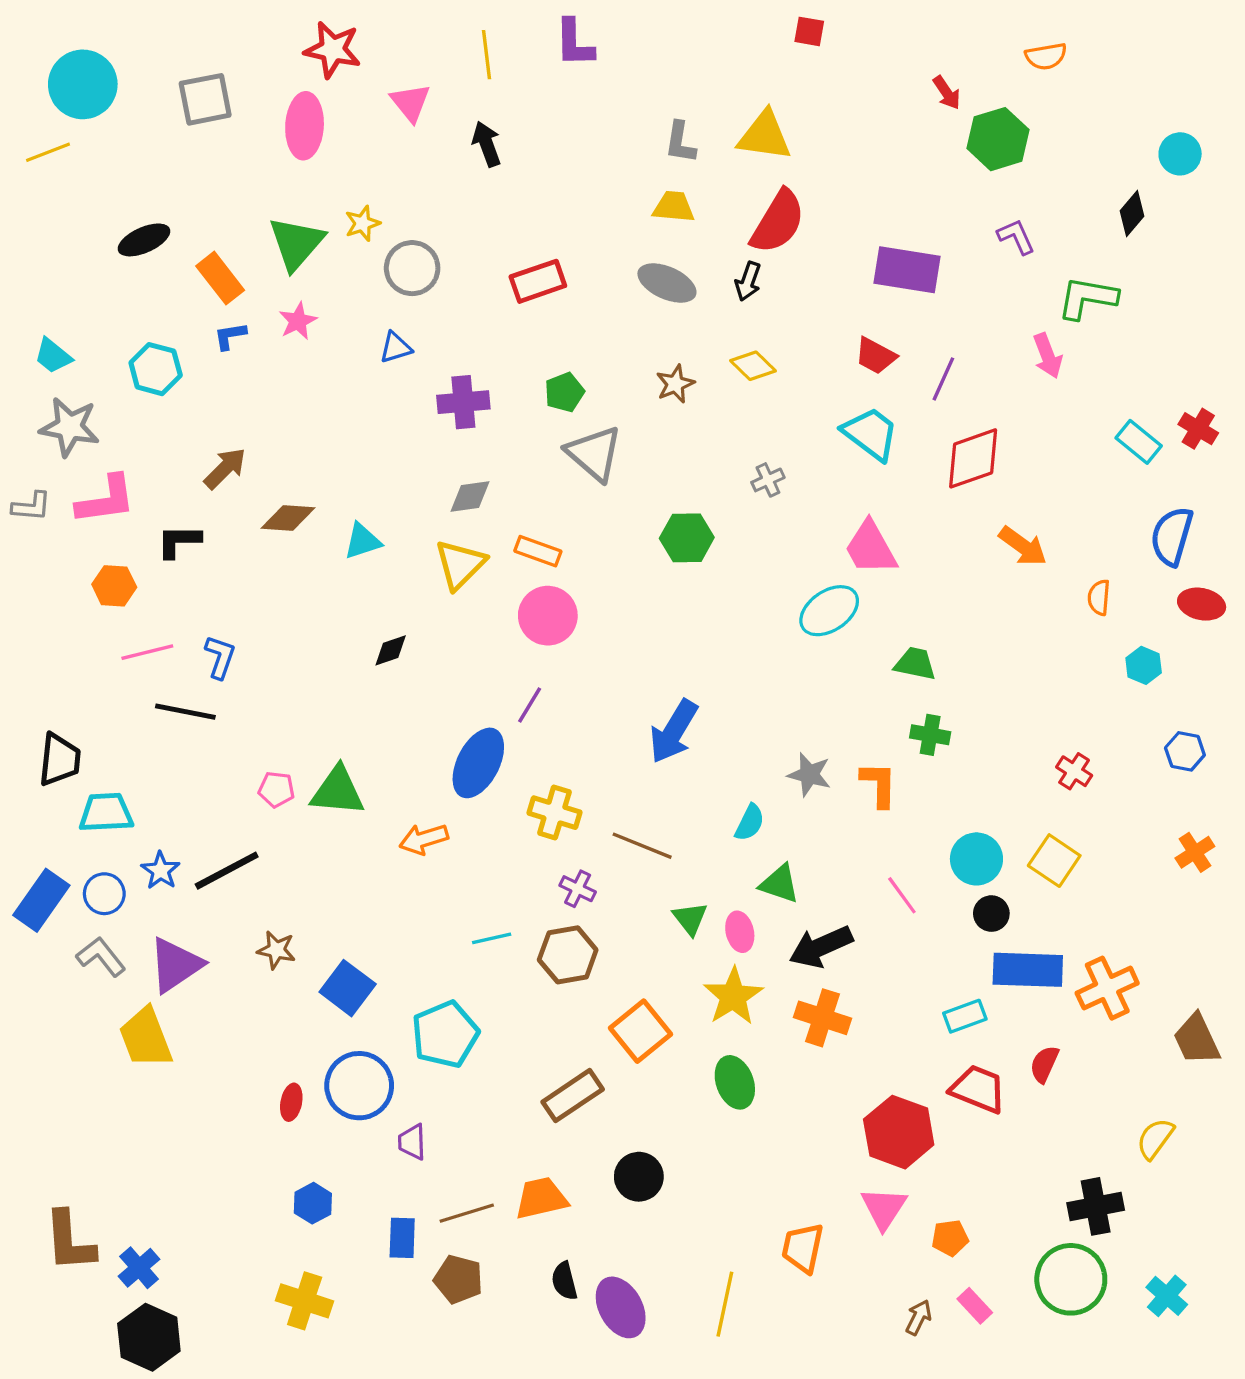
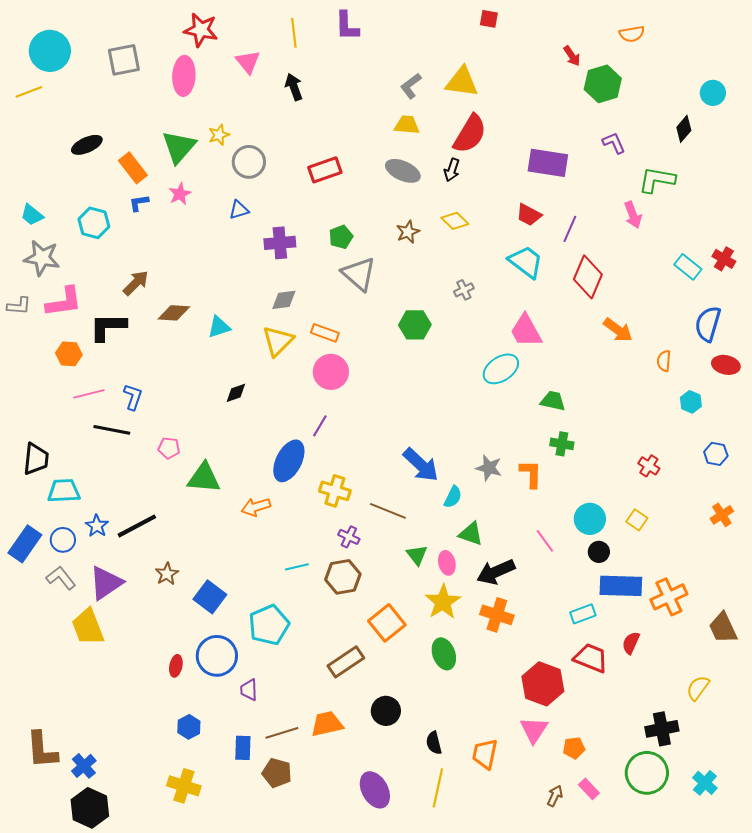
gray L-shape: (680, 142) -> (411, 86), turned 44
red diamond: (973, 458) -> (588, 277), turned -48
black L-shape: (179, 541) -> (108, 327), size x1.4
blue arrow: (674, 732) -> (421, 465), moved, turned -78
pink pentagon: (276, 789) -> (169, 448), moved
yellow square: (1054, 861) -> (637, 520), size x0.7
brown star: (276, 950) -> (167, 574), turned 30
black semicircle: (564, 1281) -> (434, 743), moved

